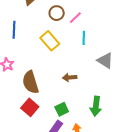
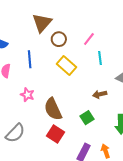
brown circle: (57, 13) -> (59, 39), moved
brown arrow: (70, 77) -> (100, 94), moved
green square: (62, 109) -> (87, 118), moved

